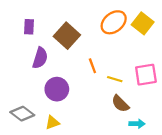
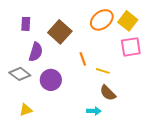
pink square: (146, 75) -> (131, 47), moved
gray diamond: (22, 114) -> (20, 74), moved
yellow triangle: (52, 123) -> (26, 110), moved
cyan arrow: (137, 124) -> (94, 111), moved

